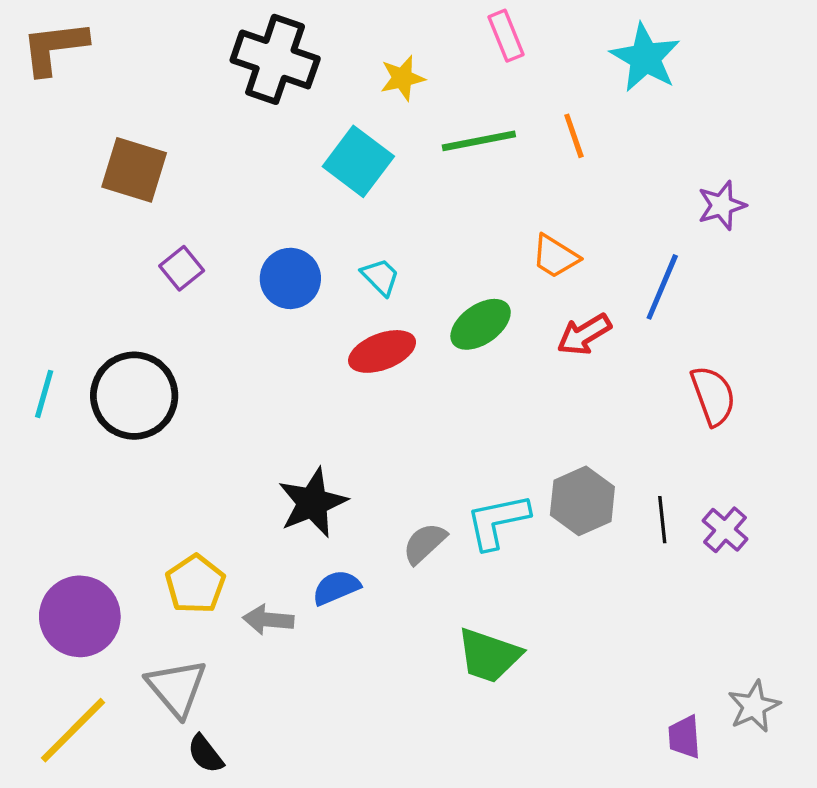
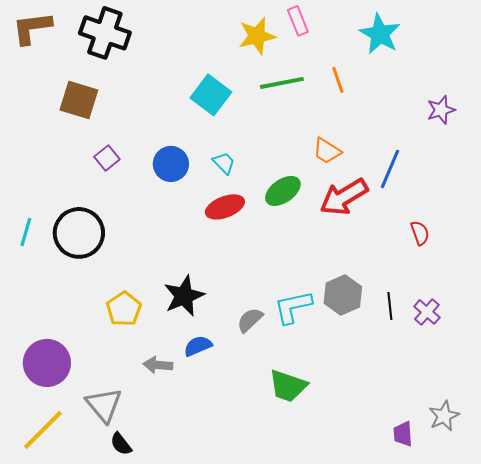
black cross: (275, 59) -> (105, 33), moved
yellow star: (402, 78) -> (257, 36), moved, size x1.4
purple star: (722, 205) -> (441, 110), moved
red arrow: (584, 335) -> (344, 197), size x1.5
red semicircle: (713, 396) -> (420, 233), size x0.7
yellow pentagon: (195, 584) -> (124, 309), moved

